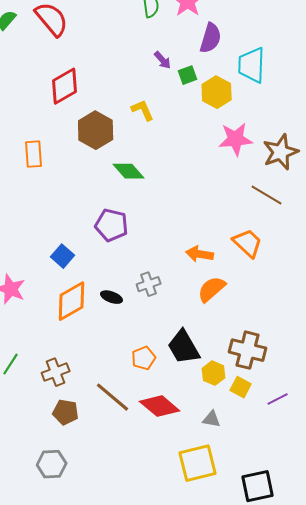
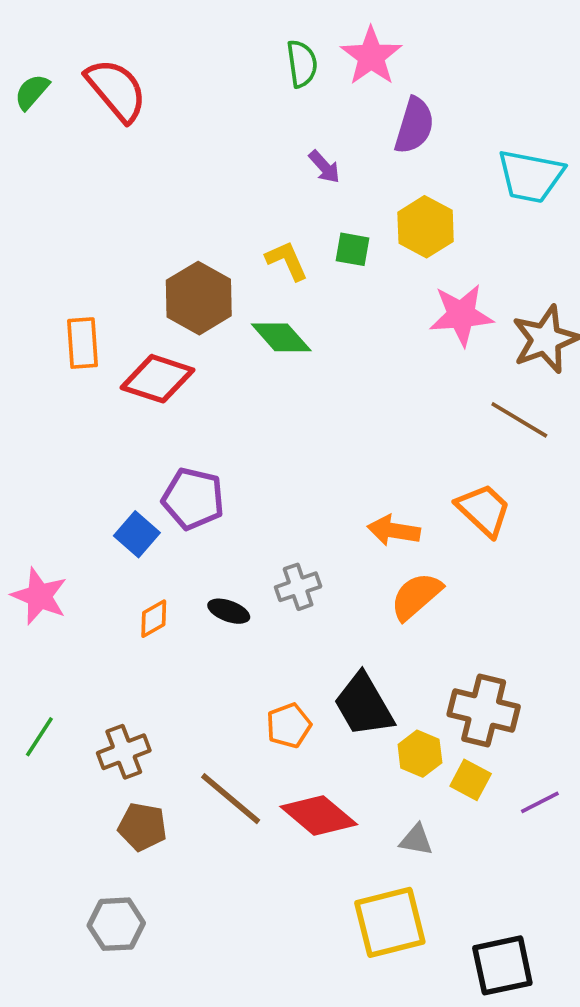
cyan trapezoid: (252, 65) -> (531, 176), moved, turned -81
green square: (188, 75) -> (352, 249), moved, turned 30
red diamond: (65, 86) -> (157, 379), moved, turned 48
green diamond: (129, 171) -> (281, 337), moved
purple pentagon: (112, 225) -> (193, 499), moved
orange diamond: (72, 301) -> (154, 619), size x0.5

